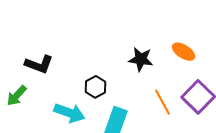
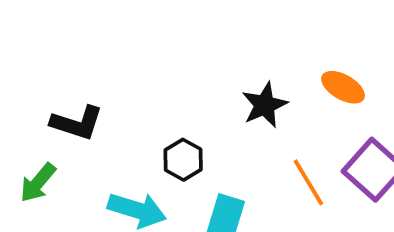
black star: (141, 59) -> (265, 105), turned -30

